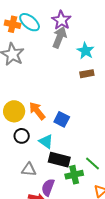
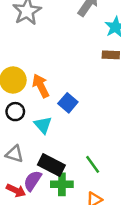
black rectangle: (59, 160) -> (51, 165), moved
green cross: (74, 175) -> (62, 184), moved

